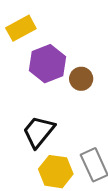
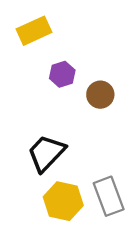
purple hexagon: (47, 64) -> (62, 74), size x0.6

